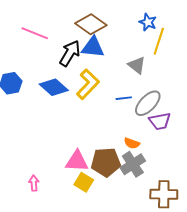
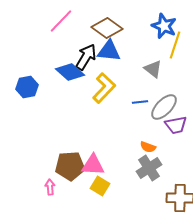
blue star: (148, 22) -> (164, 26), size x1.4
pink line: (35, 33) -> (61, 21), moved, turned -68
blue diamond: (54, 87) -> (70, 72), moved
brown pentagon: (106, 162) -> (70, 166), moved

